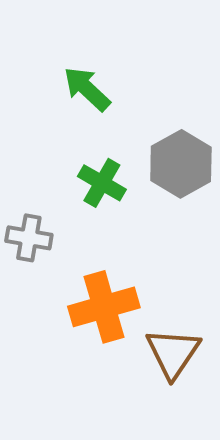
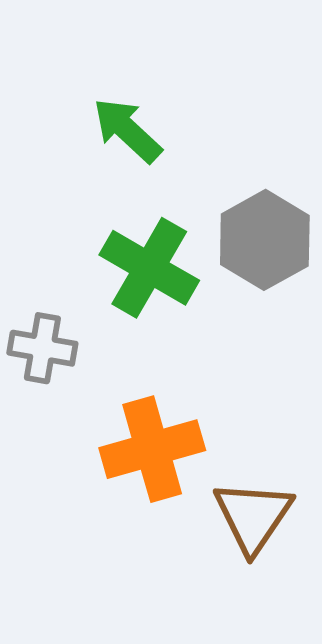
green cross: (102, 183) -> (149, 268), size x1.4

